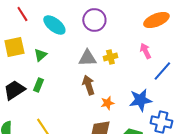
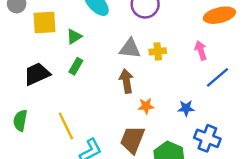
green rectangle: (38, 85) -> (76, 66), moved
blue star: (140, 100) -> (186, 108), size x0.6

